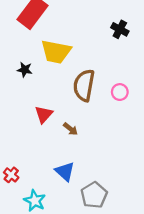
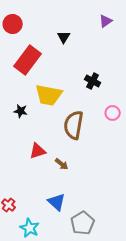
black cross: (120, 29) -> (93, 81), moved
pink circle: (120, 92) -> (113, 113), moved
red triangle: (44, 114) -> (38, 151), turned 30

